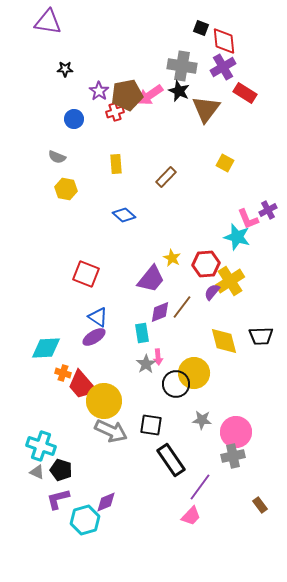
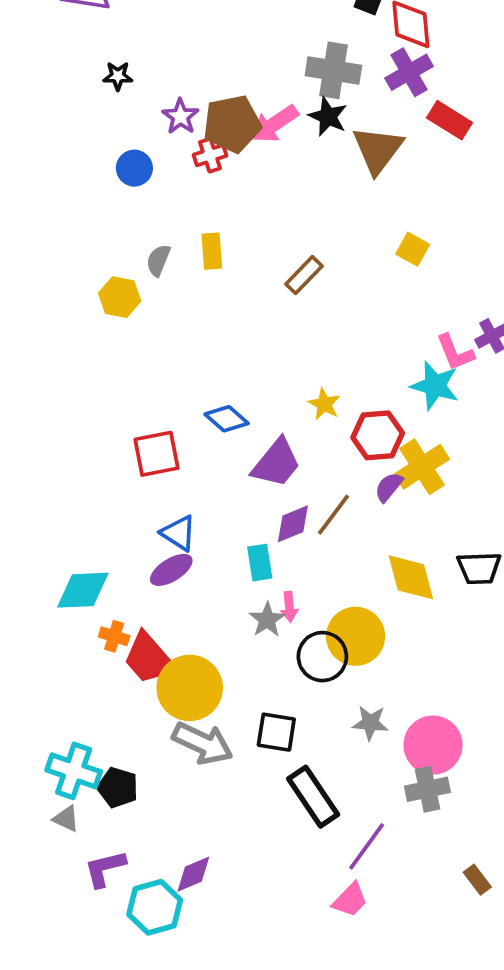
gray semicircle: (57, 157) -> (158, 260), moved, turned 90
blue diamond: (124, 215) -> (227, 419), moved
yellow star: (172, 258) -> (324, 404), moved
red square: (86, 274) -> (157, 454), turned -32
black pentagon: (61, 470) -> (118, 787), moved

